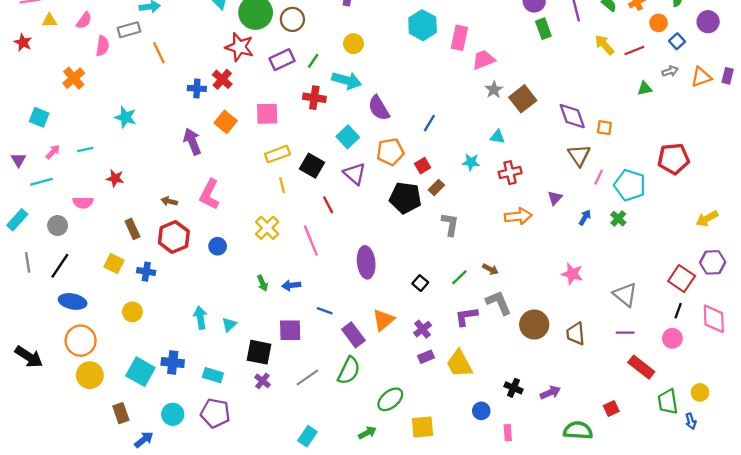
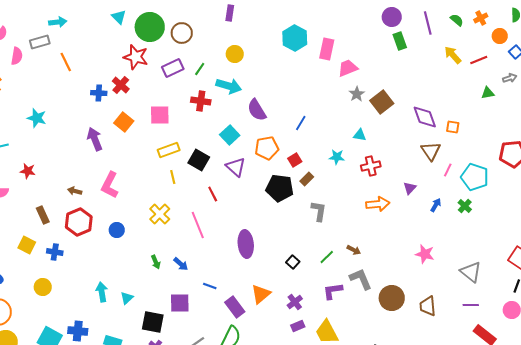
blue arrow: (291, 285) -> (181, 264), turned -133

